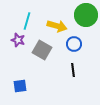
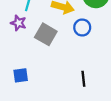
black line: (73, 70) -> (83, 79), moved

